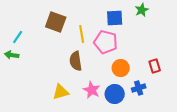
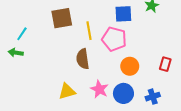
brown square: (56, 22) -> (62, 18), turned -30
red rectangle: (155, 66) -> (165, 64), turned 32
blue cross: (139, 88) -> (153, 97), moved

